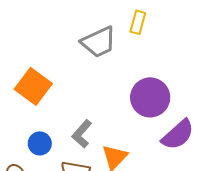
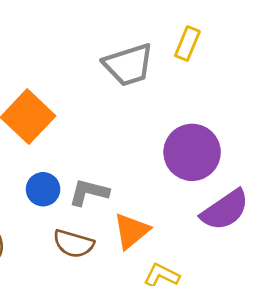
gray L-shape: (82, 134) -> (89, 192), turned 56
blue circle: (40, 143) -> (43, 189), moved

